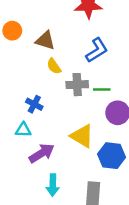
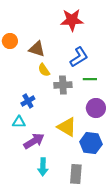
green line: (102, 89) -> (90, 79), moved
blue cross: (34, 104) -> (28, 101), turned 32

